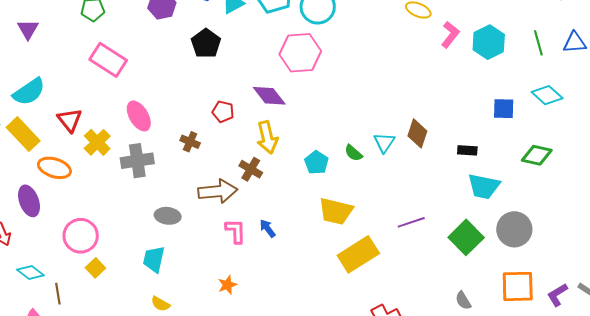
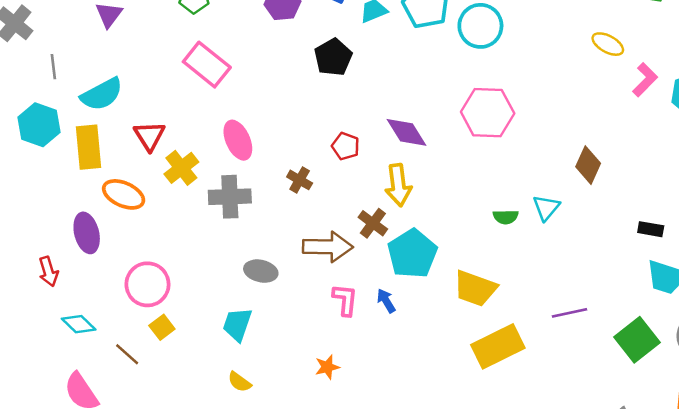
pink hexagon: (300, 53) -> (488, 113), moved
brown diamond: (417, 133) -> (588, 165), moved
yellow rectangle: (23, 134) -> (88, 147), turned 32
green semicircle: (353, 153) -> (506, 217), turned -48
cyan pentagon: (316, 163) -> (412, 254), moved, size x1.6
brown line: (58, 294) -> (127, 354), moved, turned -45

